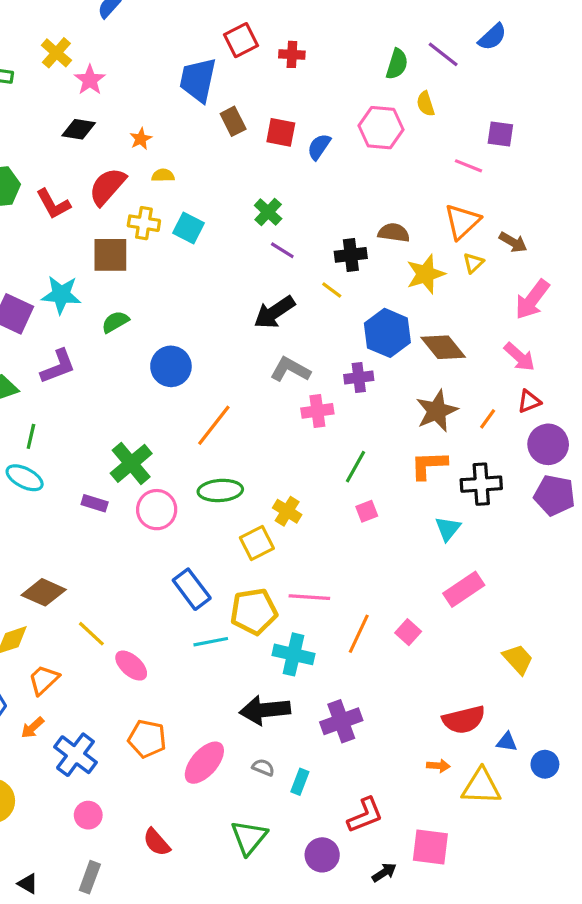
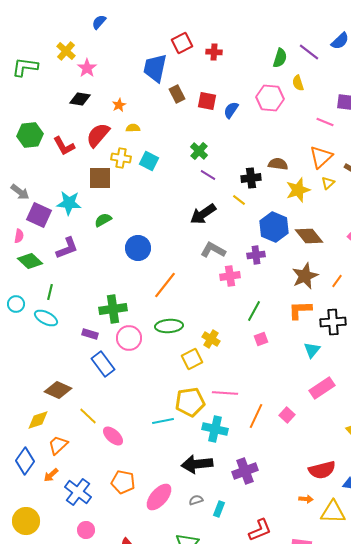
green cross: (131, 463) -> (113, 309), turned 32
blue rectangle: (192, 589) -> (103, 364), moved
gray semicircle: (263, 767) -> (196, 500), turned -40

